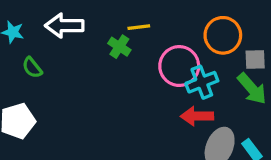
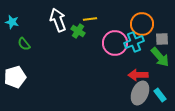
white arrow: (64, 26) -> (58, 20), moved, turned 70
cyan cross: (202, 82) -> (134, 42), moved
red arrow: (197, 116) -> (138, 75), moved

